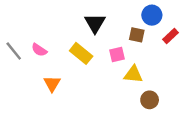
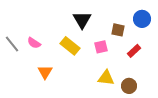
blue circle: (152, 15) -> (142, 19), moved
red rectangle: (170, 36) -> (134, 51), moved
yellow triangle: (133, 74) -> (106, 78), moved

